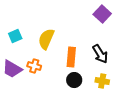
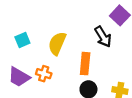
black arrow: (100, 54) -> (103, 37), moved

